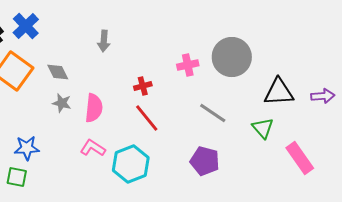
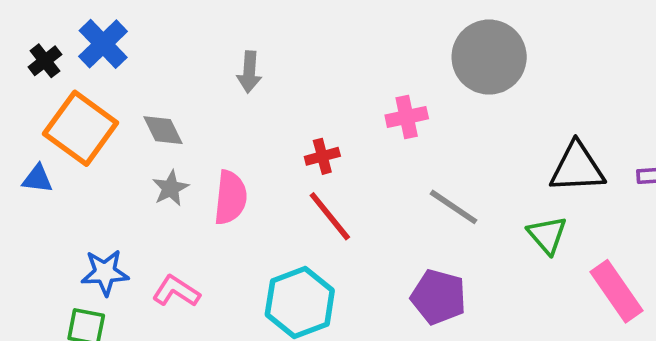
gray circle: (232, 57) -> (489, 57), moved
gray star: (62, 103) -> (171, 188), turned 30
pink L-shape: (93, 148) -> (176, 291), moved

